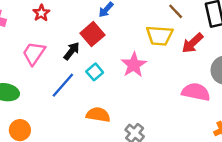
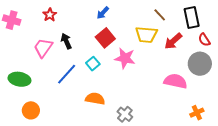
red square: (92, 34) -> (105, 38), moved
black arrow: (72, 51) -> (66, 41), moved, turned -63
pink star: (134, 65) -> (125, 58), turned -30

